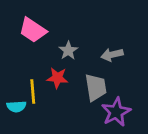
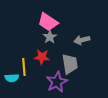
pink trapezoid: (33, 30) -> (48, 22), moved
purple star: (116, 112) -> (57, 82), moved

